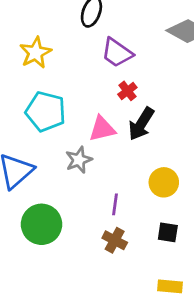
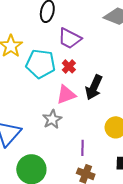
red cross: (127, 91) -> (69, 66), moved
cyan pentagon: (46, 111) -> (41, 64), moved

